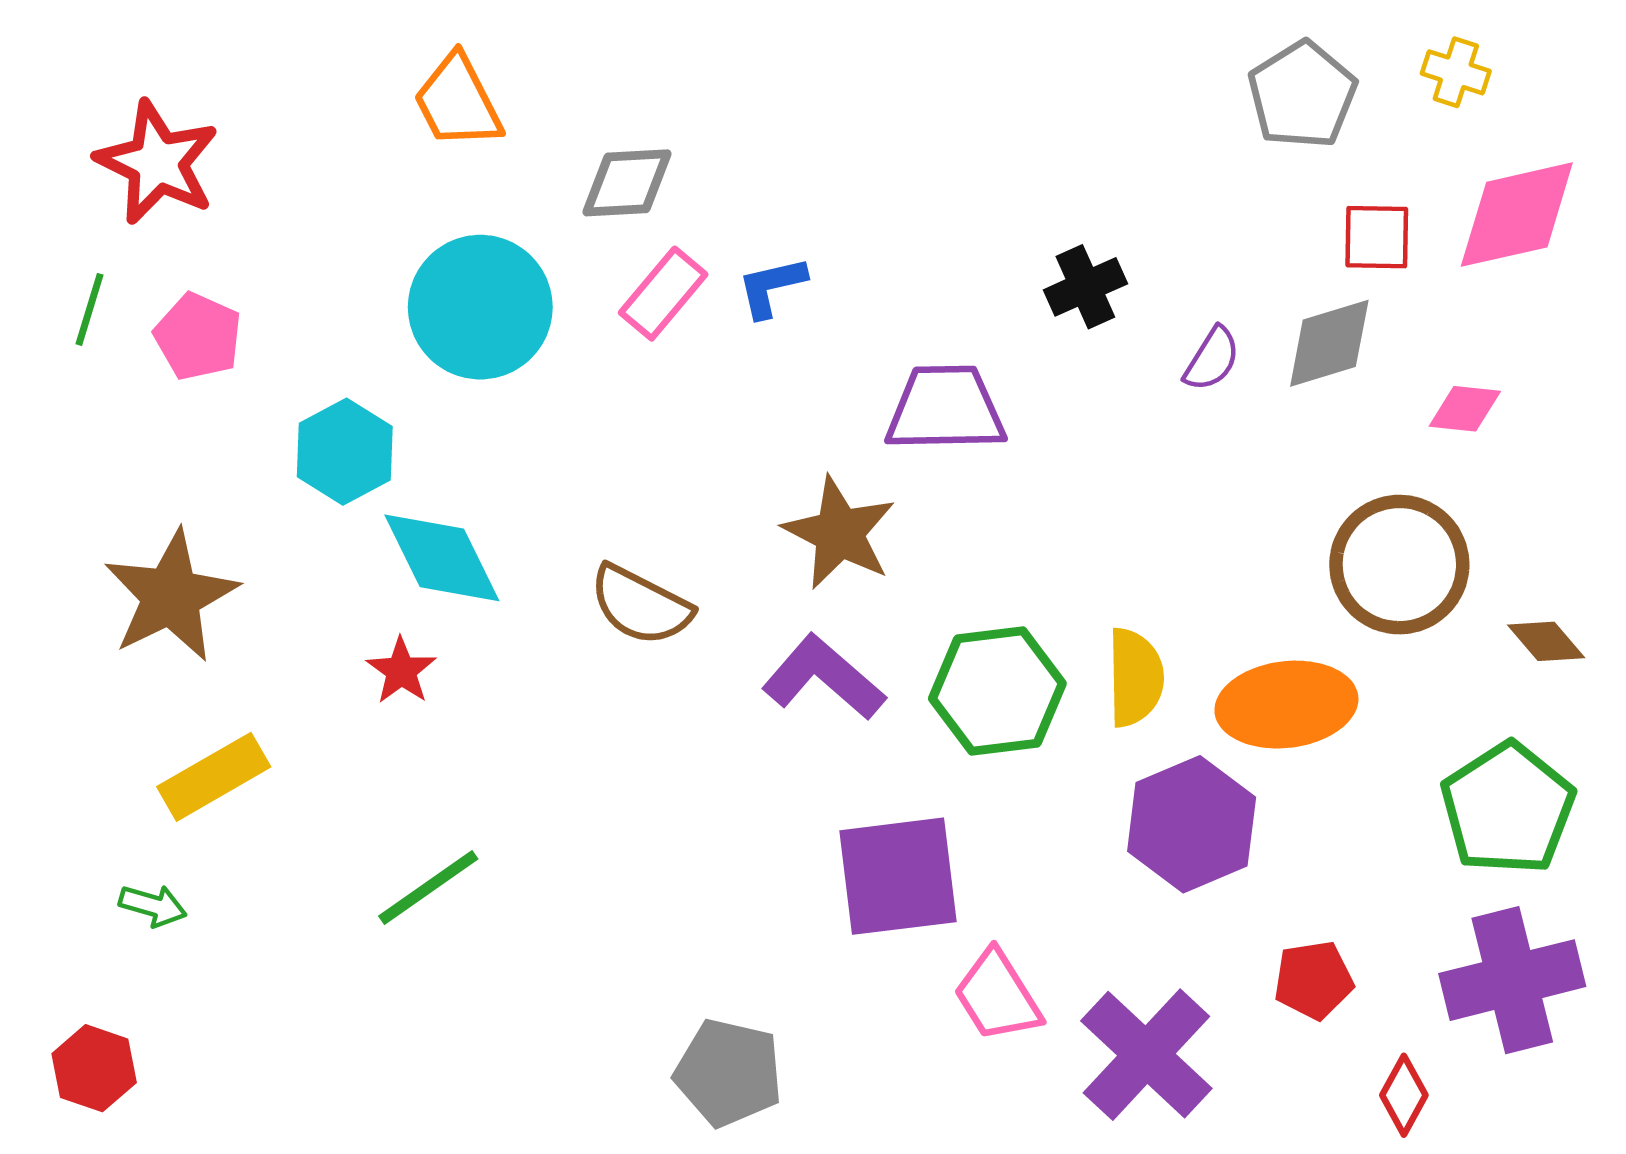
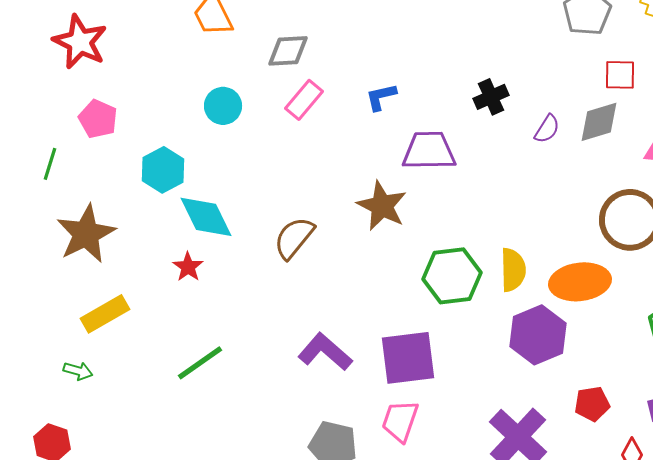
blue L-shape: (772, 287) -> (381, 97), moved
cyan circle: (480, 307) -> (223, 106), size x0.6
green line: (90, 309) -> (50, 164), moved
brown semicircle: (641, 605) -> (294, 238), turned 102
purple L-shape: (824, 677) -> (325, 352), moved
pink trapezoid: (997, 996) -> (400, 421), moved, turned 51

